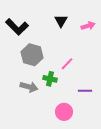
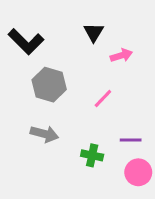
pink arrow: (88, 26) -> (121, 55), moved
green cross: (50, 79) -> (92, 155), moved
pink circle: (64, 112) -> (138, 172), moved

